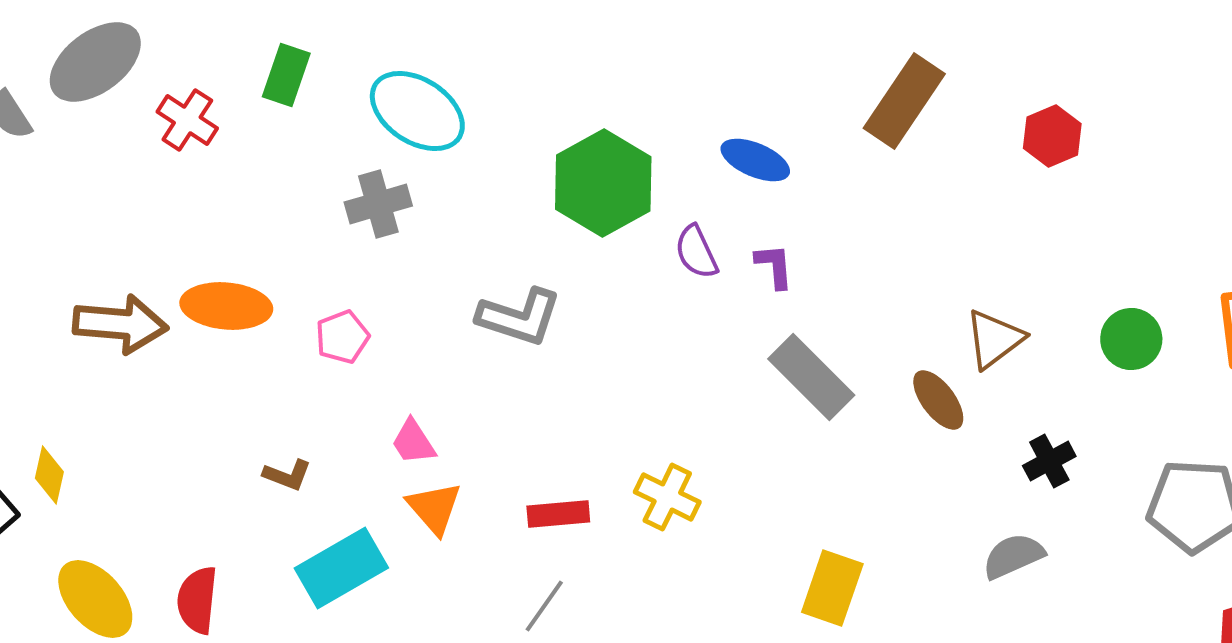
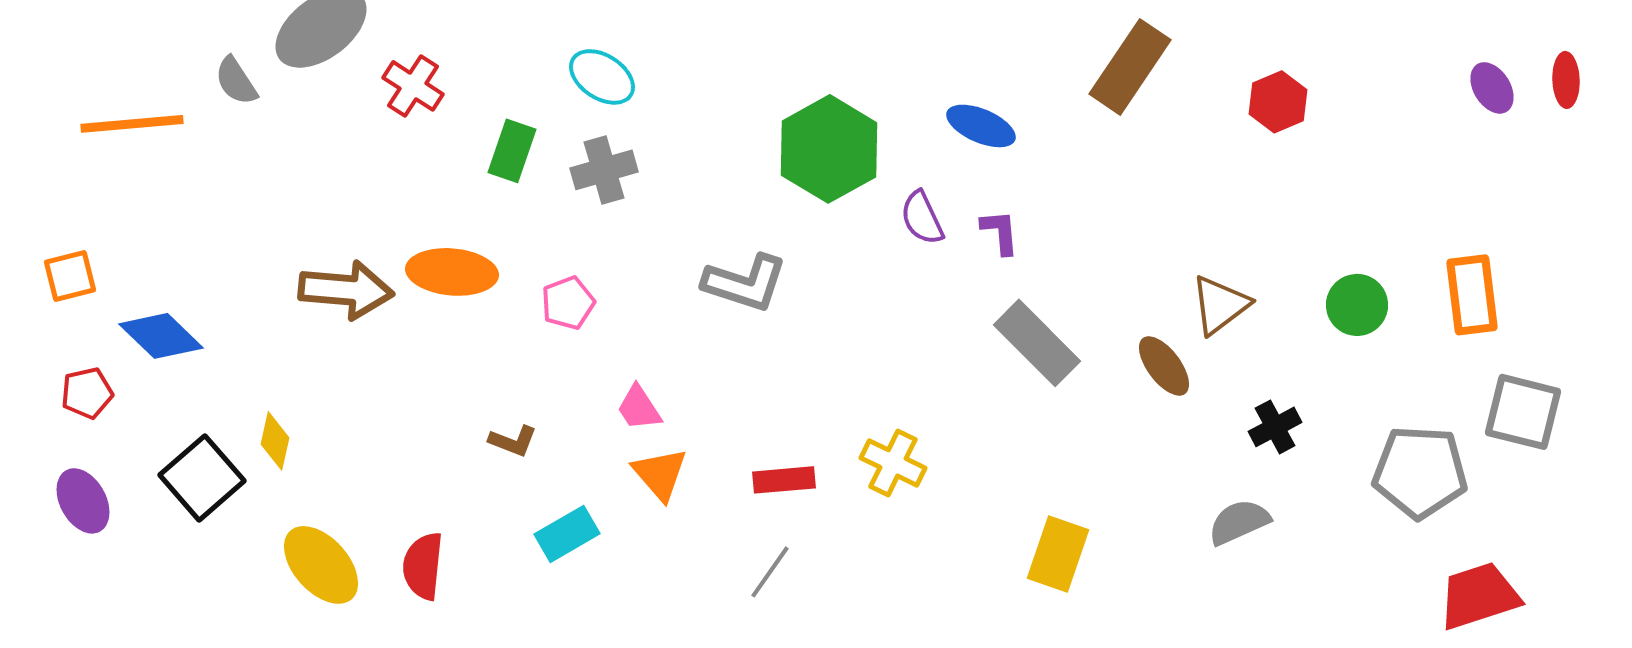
green rectangle: (286, 75) -> (512, 151), moved
cyan ellipse: (417, 111) -> (602, 77), moved, size x0.7
cyan rectangle: (341, 568) -> (567, 534), size x0.7

